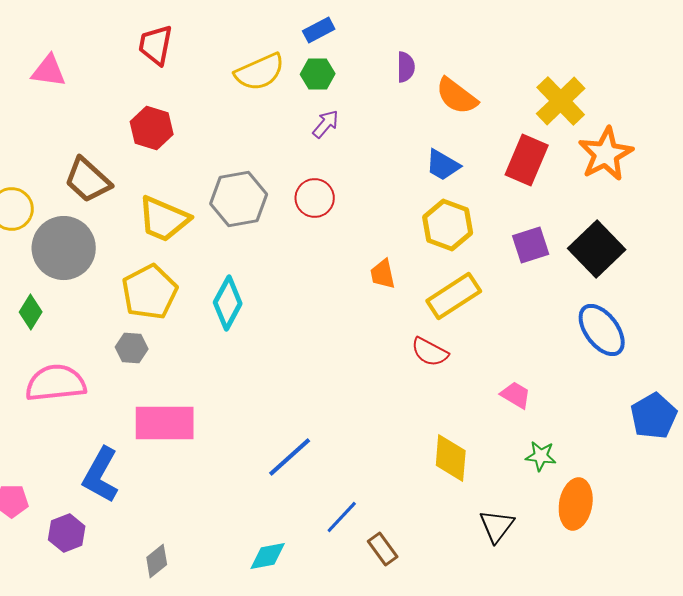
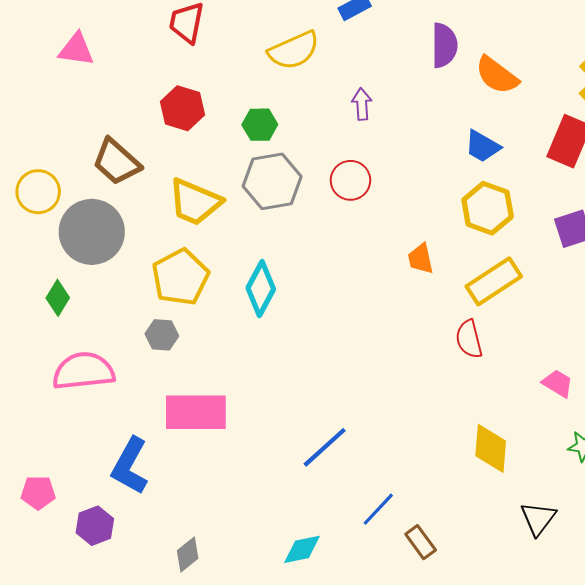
purple semicircle: (406, 67) -> (444, 45), size x1.4
green hexagon: (318, 74) -> (260, 125), moved
purple arrow: (326, 124) -> (362, 104), turned -44
red semicircle: (430, 352) -> (469, 339), turned 48

